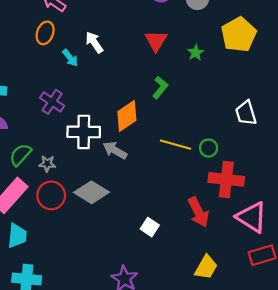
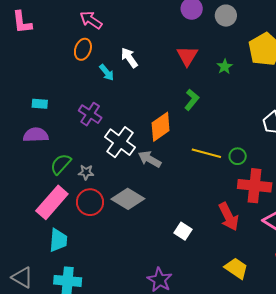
white cross: (84, 132) -> (120, 142), turned 36
yellow trapezoid: (206, 267) -> (236, 268), turned -85

